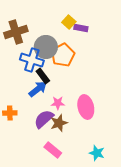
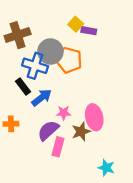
orange pentagon: (63, 55) -> (69, 60), turned -30
black rectangle: (43, 76) -> (23, 87), moved
brown star: (59, 123) -> (81, 132), moved
pink rectangle: (53, 150) -> (58, 147), moved, turned 66

